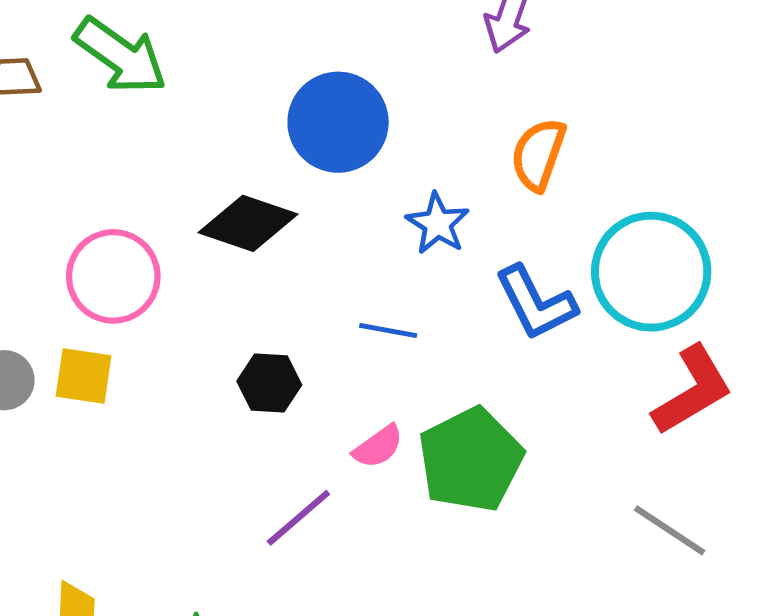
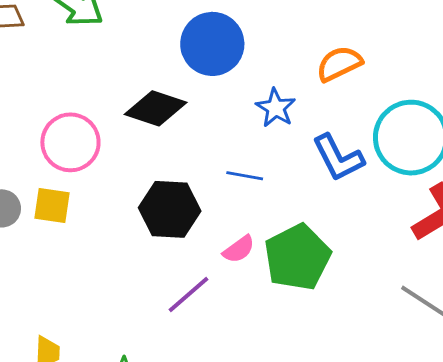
orange semicircle: (538, 154) -> (339, 64), turned 45
black hexagon: (269, 383) -> (170, 209), size x1.5

